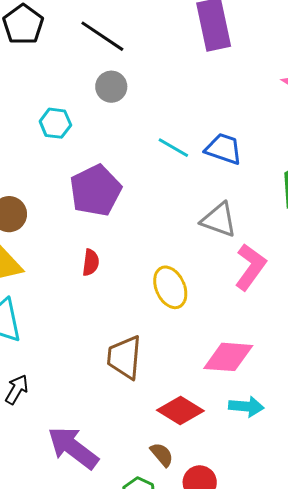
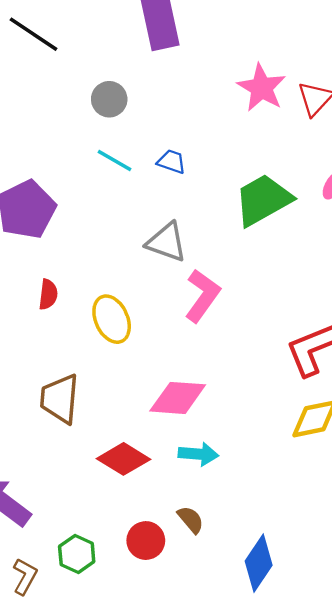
gray circle: (111, 87) -> (109, 99), moved
blue trapezoid: (224, 149) -> (172, 162), size x0.7
red semicircle: (91, 262) -> (48, 294), moved
brown semicircle: (162, 455) -> (191, 520), moved

